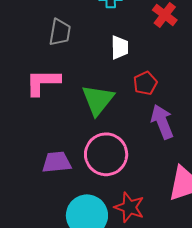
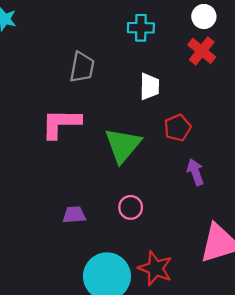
purple arrow: (162, 122) -> (195, 172), size x0.7
pink circle: (106, 154) -> (131, 207), size x0.5
purple trapezoid: (57, 162) -> (74, 215), size x0.7

